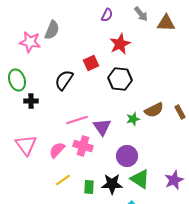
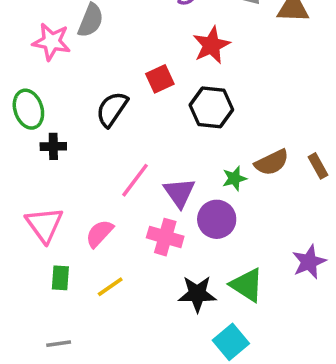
pink line: (77, 120) -> (135, 180), turned -35
pink cross: (83, 146) -> (165, 237), moved
purple circle: (127, 156) -> (217, 219), moved
purple star: (174, 180) -> (309, 262), moved
green rectangle: (89, 187) -> (60, 278), moved

